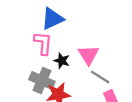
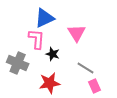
pink triangle: (88, 55) -> (77, 33), moved
gray cross: (42, 80) -> (18, 63), moved

